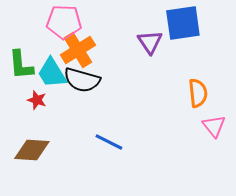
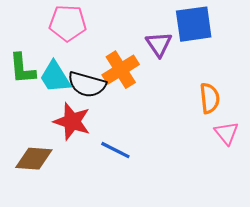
orange cross: (78, 50) -> (121, 70), moved
red star: (37, 100) -> (72, 121), moved, size x1.8

